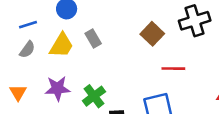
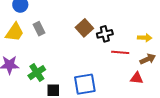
black cross: (195, 21) -> (105, 34), moved, size x0.7
red line: (173, 69) -> (120, 52), moved

